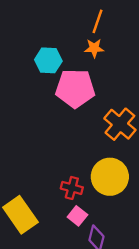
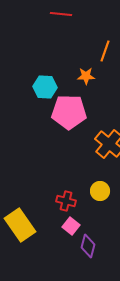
orange line: (98, 21) -> (105, 51), moved
yellow circle: (110, 177) -> (100, 191), size x0.6

